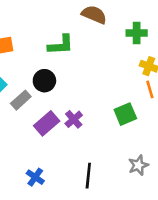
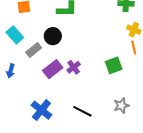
black line: (88, 176) -> (82, 111), turned -72
blue cross: (35, 177) -> (41, 110), size x1.5

